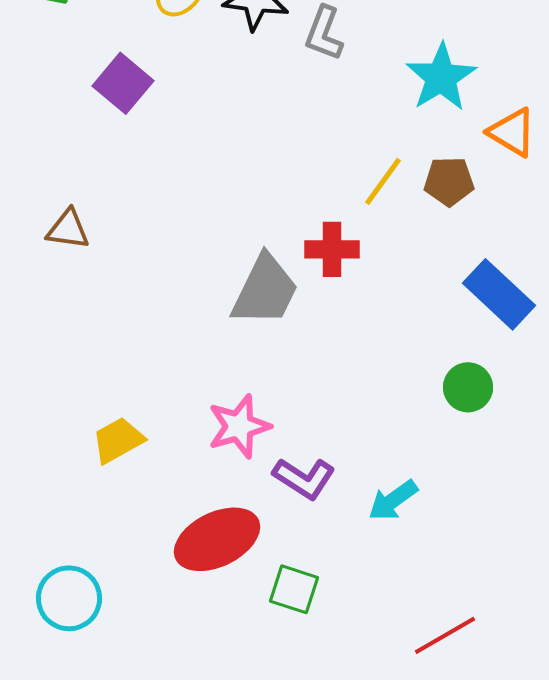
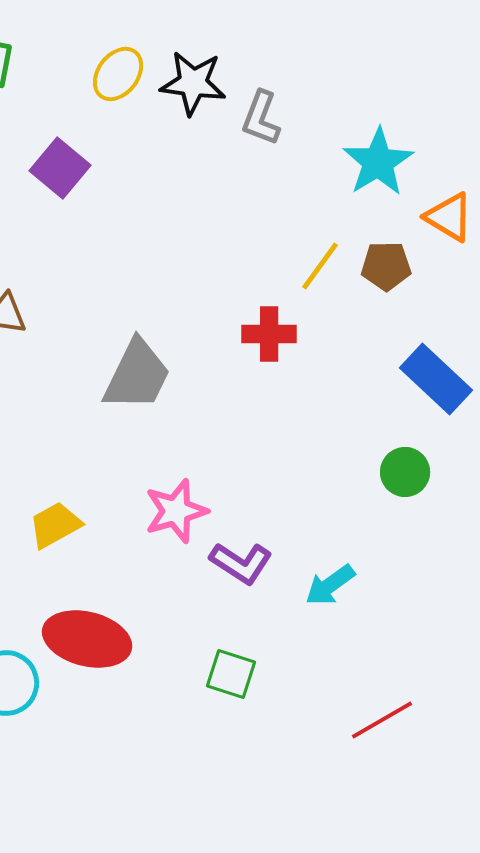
gray trapezoid: (265, 290) -> (137, 375), moved
red ellipse: (217, 539) -> (87, 639), moved, turned 40

